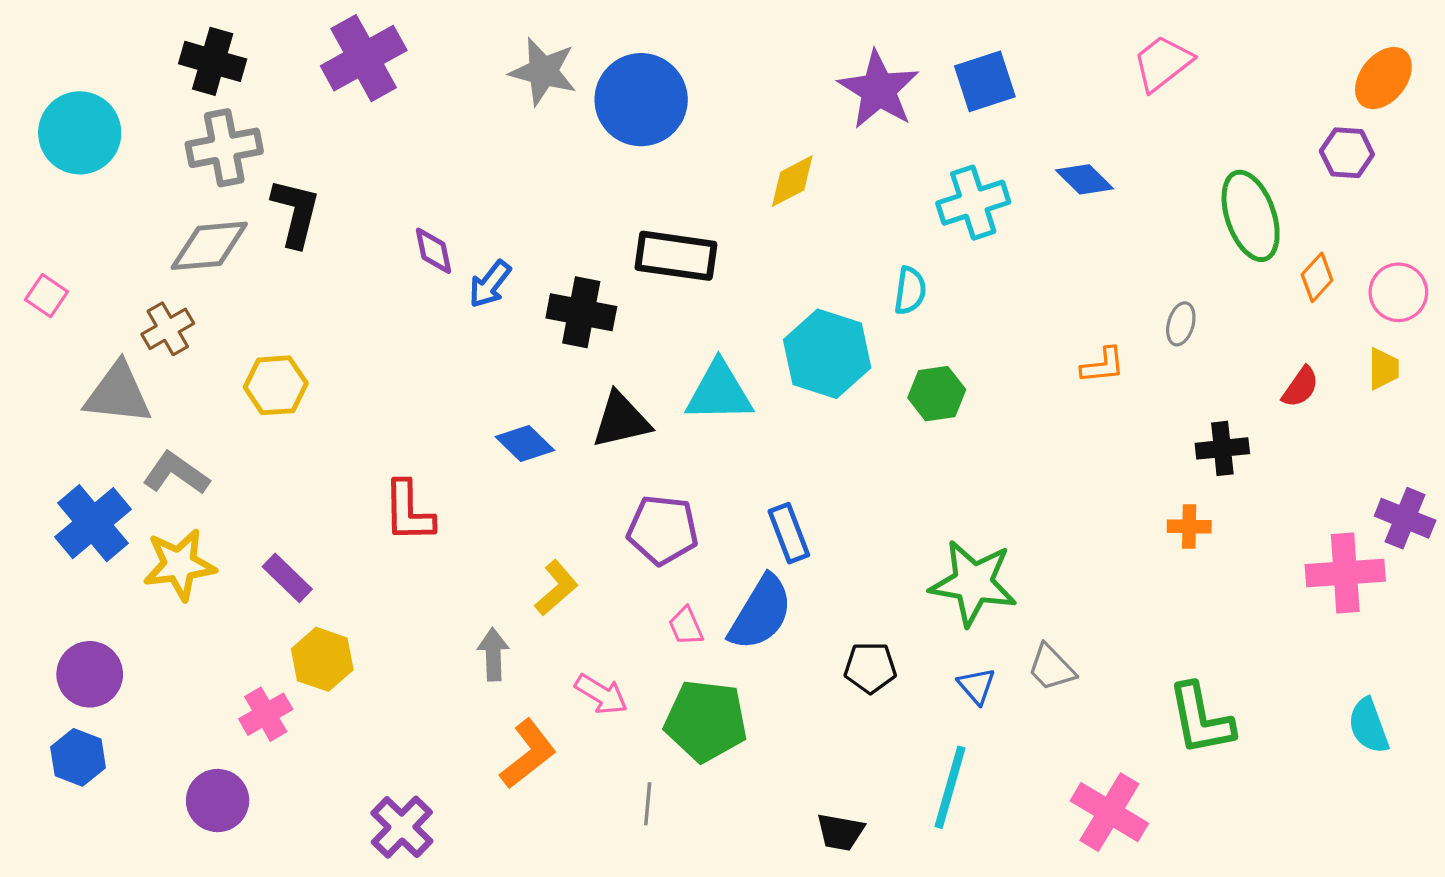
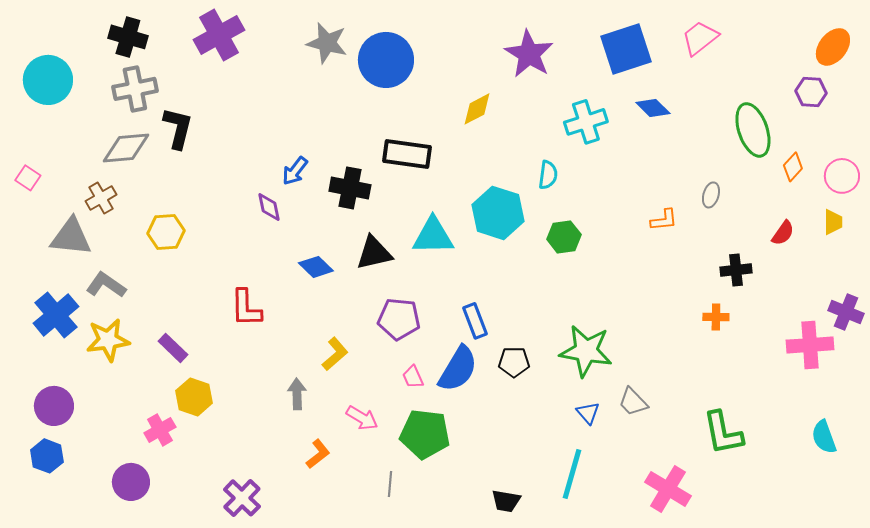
blue square: (985, 81) -> (626, 49), moved, size x1.4
purple diamond: (433, 251) -> (269, 207), moved
black pentagon: (870, 668) -> (514, 362), moved
orange L-shape: (528, 754) -> (318, 454), size x0.7

